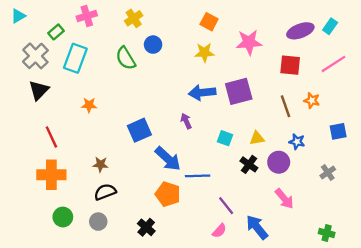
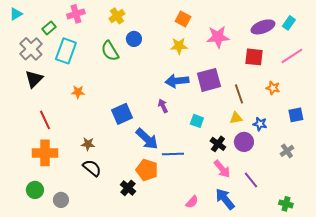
brown line: (286, 106) -> (239, 94), moved
yellow triangle: (257, 138) -> (236, 118), moved
black semicircle: (105, 192) -> (92, 168), turned 60
pink arrow: (284, 199) -> (222, 169), moved
purple line: (226, 206) -> (251, 180), moved
green circle: (63, 217) -> (35, 190), moved
gray circle: (98, 222) -> (61, 200), moved
black cross: (146, 227) -> (128, 188), moved

